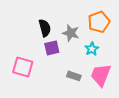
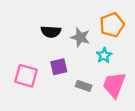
black semicircle: (45, 28) -> (51, 32), turned 108
purple square: (52, 48) -> (59, 67), moved

